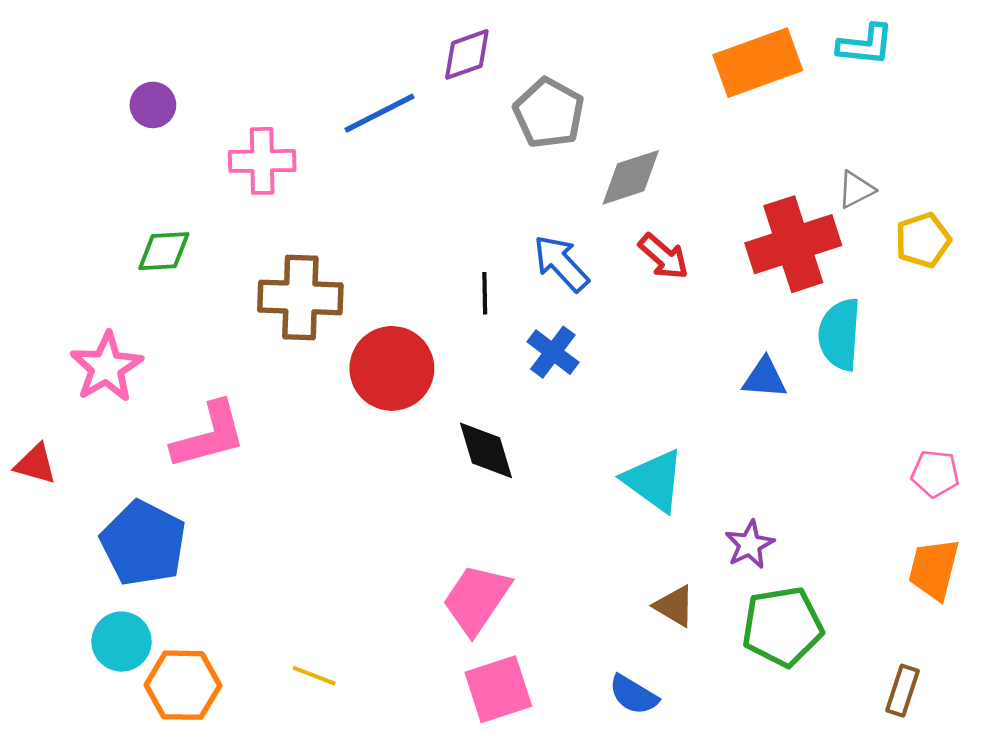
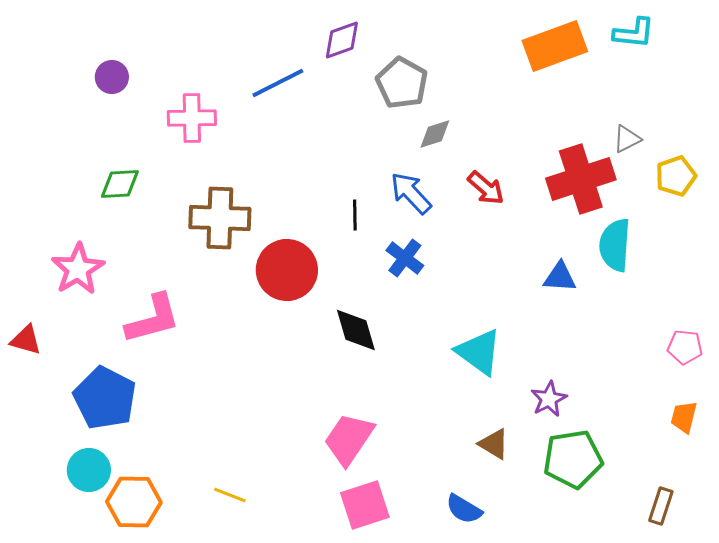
gray diamond: (631, 177) -> (435, 134), moved, size x0.7
orange trapezoid: (934, 569) -> (684, 417), size x0.7

